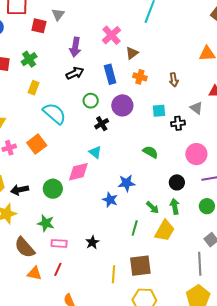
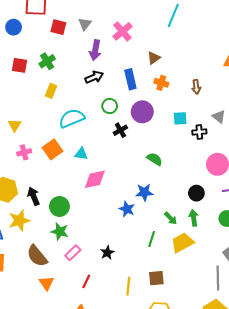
gray triangle: (58, 14) -> (85, 24), moved
pink cross: (111, 35) -> (122, 31), moved
cyan semicircle: (54, 114) -> (72, 118), turned -65
cyan triangle: (95, 152) -> (81, 154), moved, turned -32
green semicircle: (150, 152) -> (155, 159), moved
green circle: (53, 189) -> (59, 206), moved
black arrow: (20, 190) -> (34, 196), turned 78
yellow trapezoid: (165, 231) -> (182, 243), turned -150
pink rectangle: (59, 243) -> (73, 253), turned -49
brown square: (140, 266) -> (156, 278), size x0.7
red line: (58, 269) -> (86, 281), moved
orange triangle: (34, 273) -> (46, 283), turned 42

